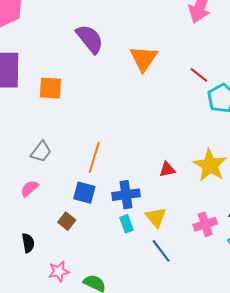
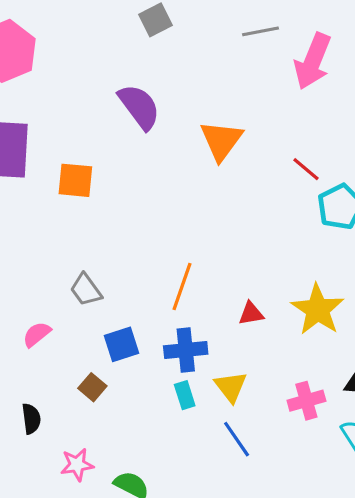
gray trapezoid: (41, 152) -> (86, 290), moved, turned 105
orange line: (94, 157) -> (182, 287), moved
blue square: (84, 193) -> (121, 344), turned -35

